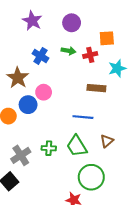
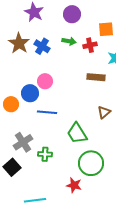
brown star: (18, 78) -> (19, 43), moved
blue line: (83, 117) -> (47, 112), moved
brown triangle: (107, 141) -> (104, 112), moved
green cross: (49, 148) -> (45, 154), moved

